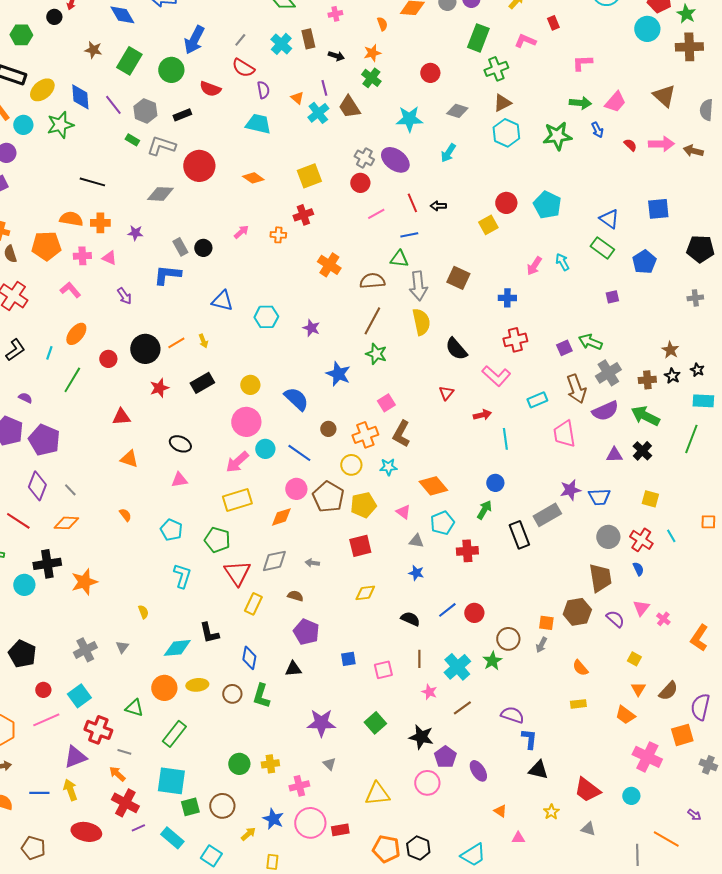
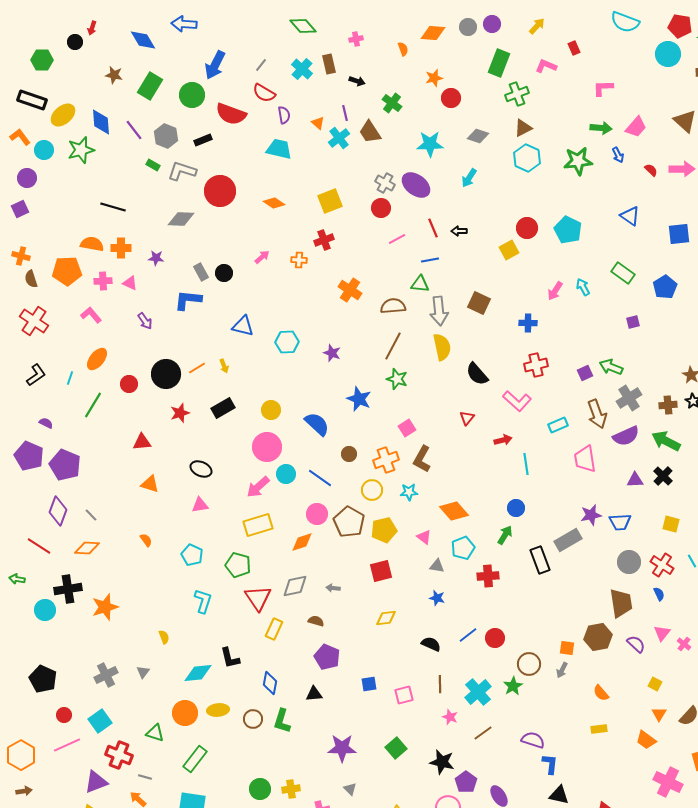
orange star: (372, 53) -> (434, 78), moved
red semicircle: (210, 89) -> (231, 114), size x1.4
blue triangle: (609, 219) -> (630, 216), moved

